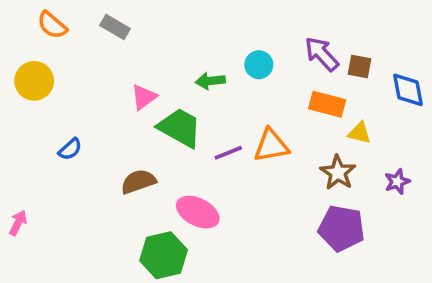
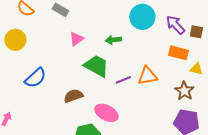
cyan circle: (259, 65) -> (142, 17), moved, size x1.6
pink triangle: (144, 97) -> (76, 39), moved
blue semicircle: (70, 149) -> (35, 78), size x1.6

